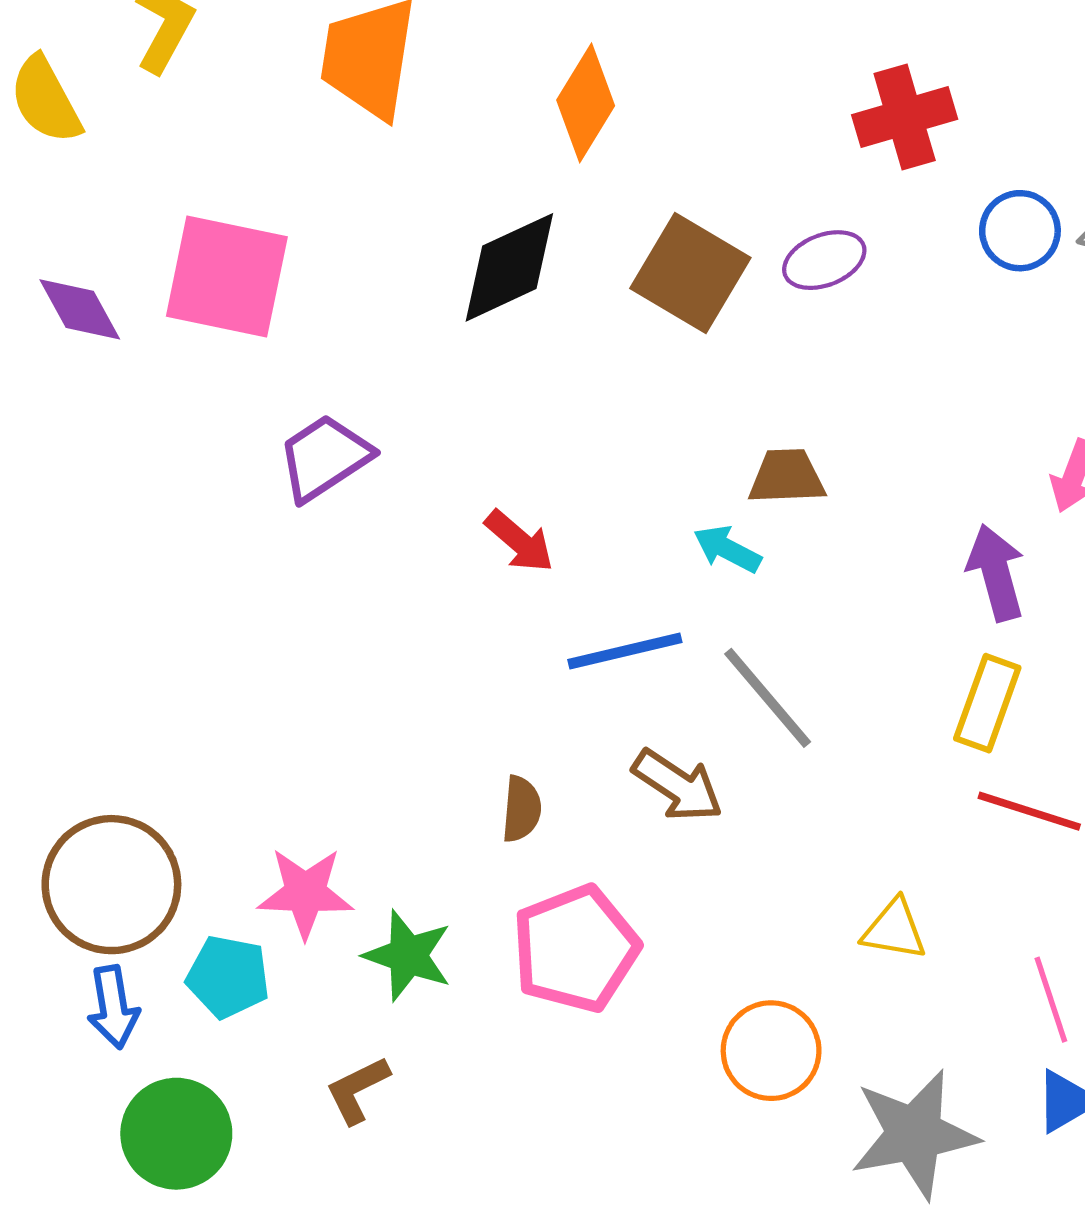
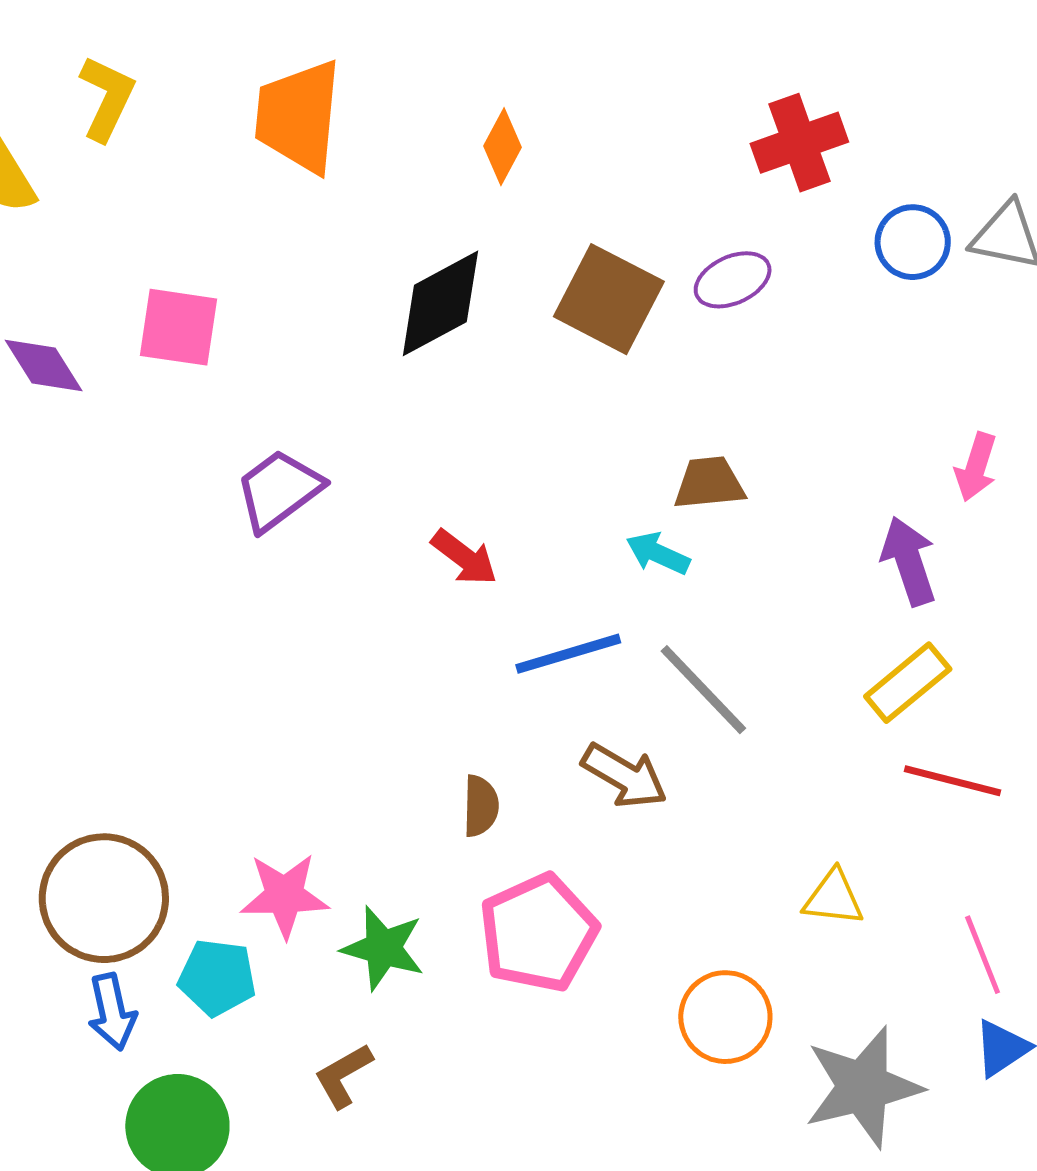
orange diamond: (586, 103) -> (502, 147), size x0.7
pink square: (227, 277) -> (179, 327), size x0.7
yellow rectangle: (987, 703) -> (908, 683), turned 34

